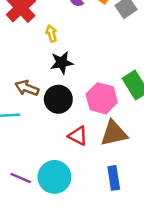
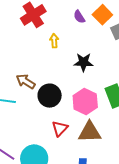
black star: (62, 63) -> (83, 62), moved
red triangle: (78, 136) -> (60, 128), turned 36

